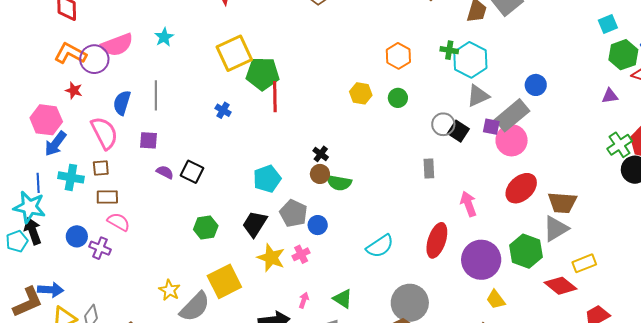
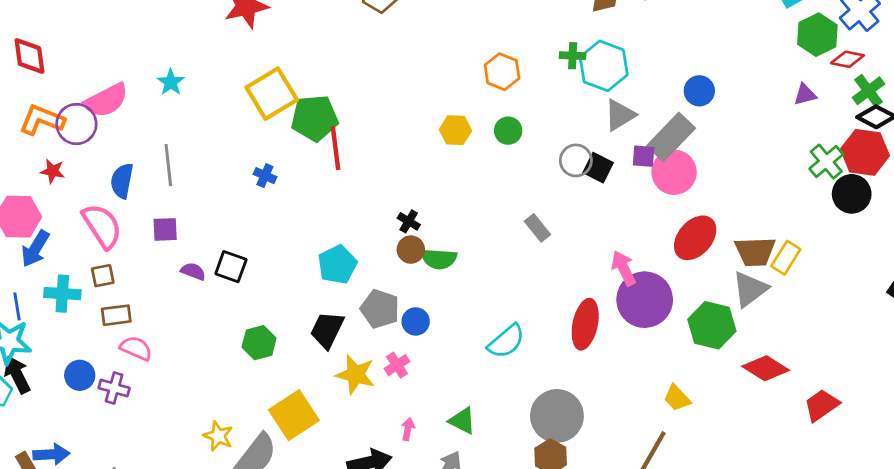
gray rectangle: (429, 168) -> (537, 228), moved, turned -30
purple circle: (481, 260) -> (645, 300), moved
yellow rectangle: (584, 263) -> (786, 258), moved, turned -30

